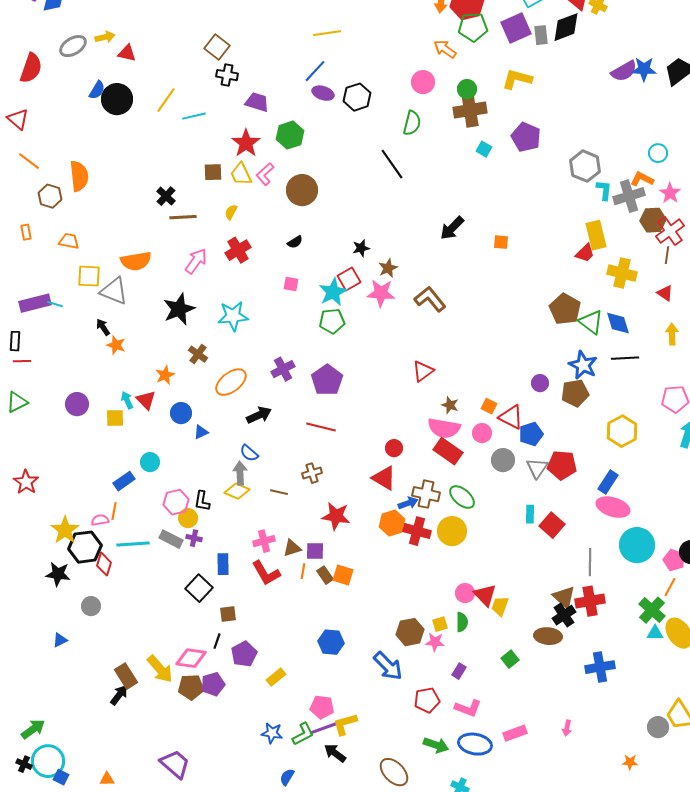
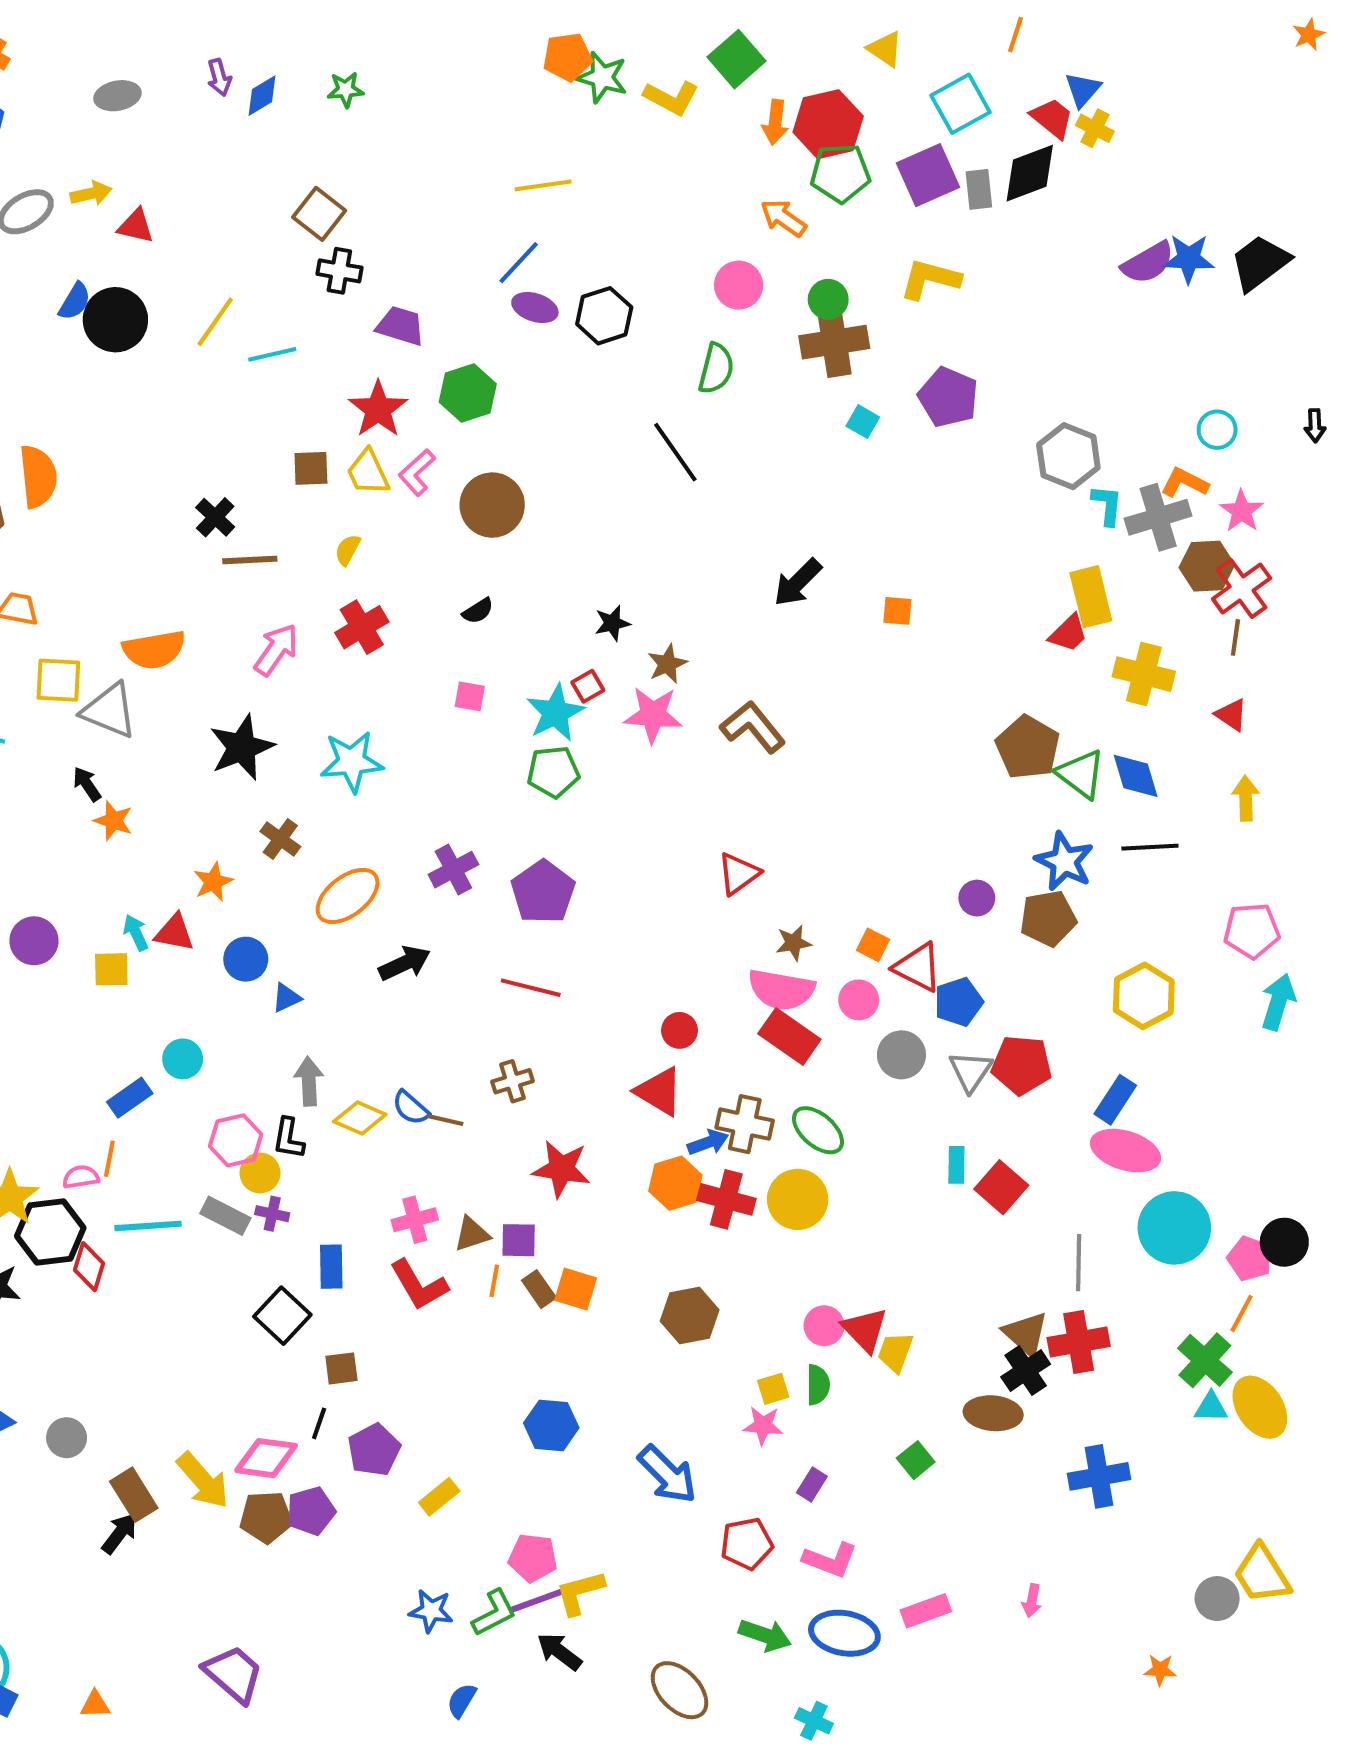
red square: (349, 279) -> (588, 686), size x0.7
red triangle: (146, 400) -> (174, 933), turned -35
brown star: (450, 405) -> (794, 943), turned -30
blue semicircle: (249, 453) -> (411, 1108), moved
gray arrow: (240, 473) -> (309, 1081), moved
gray circle: (91, 606) -> (67, 1438), moved
brown hexagon: (410, 632) -> (690, 1316), moved

